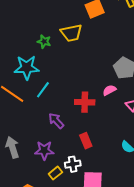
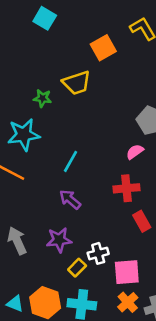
cyan line: (43, 90) -> (70, 161), moved
red cross: (85, 102) -> (127, 188), moved
red rectangle: (86, 141) -> (142, 221), moved

